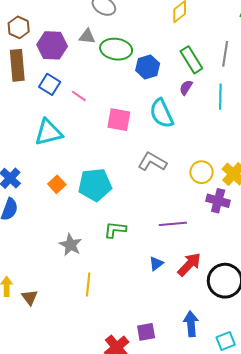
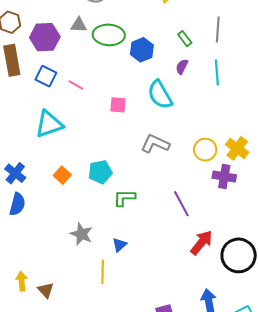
green rectangle: (191, 60) -> (185, 39), size x0.6
pink square: (119, 120) -> (118, 105), size x0.7
cyan pentagon: (95, 185) -> (100, 172), size x0.7
purple line: (173, 224) -> (181, 204), turned 72
green L-shape: (115, 230) -> (124, 198), moved
blue triangle: (156, 264) -> (119, 245), moved

